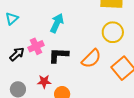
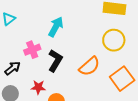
black arrow: (17, 54) -> (13, 68), moved
black L-shape: (58, 55) -> (55, 61), turned 115

